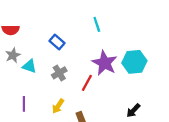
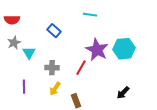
cyan line: (97, 24) -> (90, 15), turned -64
cyan triangle: (29, 66) -> (29, 53), turned 40
gray cross: (59, 73) -> (52, 68), moved, turned 32

